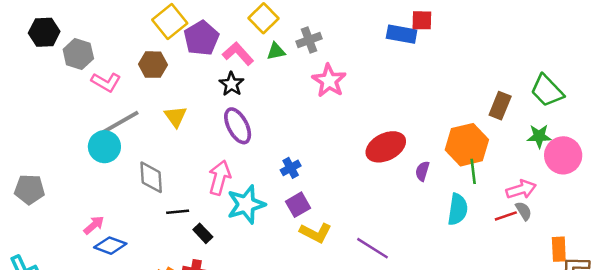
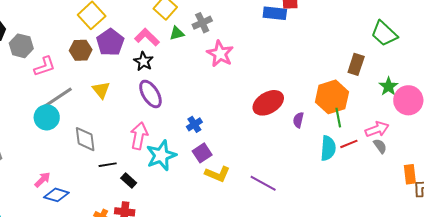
purple pentagon: (201, 38) -> (110, 42), moved
pink L-shape: (106, 82) -> (45, 66), turned -45
green trapezoid: (547, 91) -> (384, 34), moved
green star: (539, 136) -> (388, 86), turned -30
red line: (506, 216) -> (349, 144), moved

